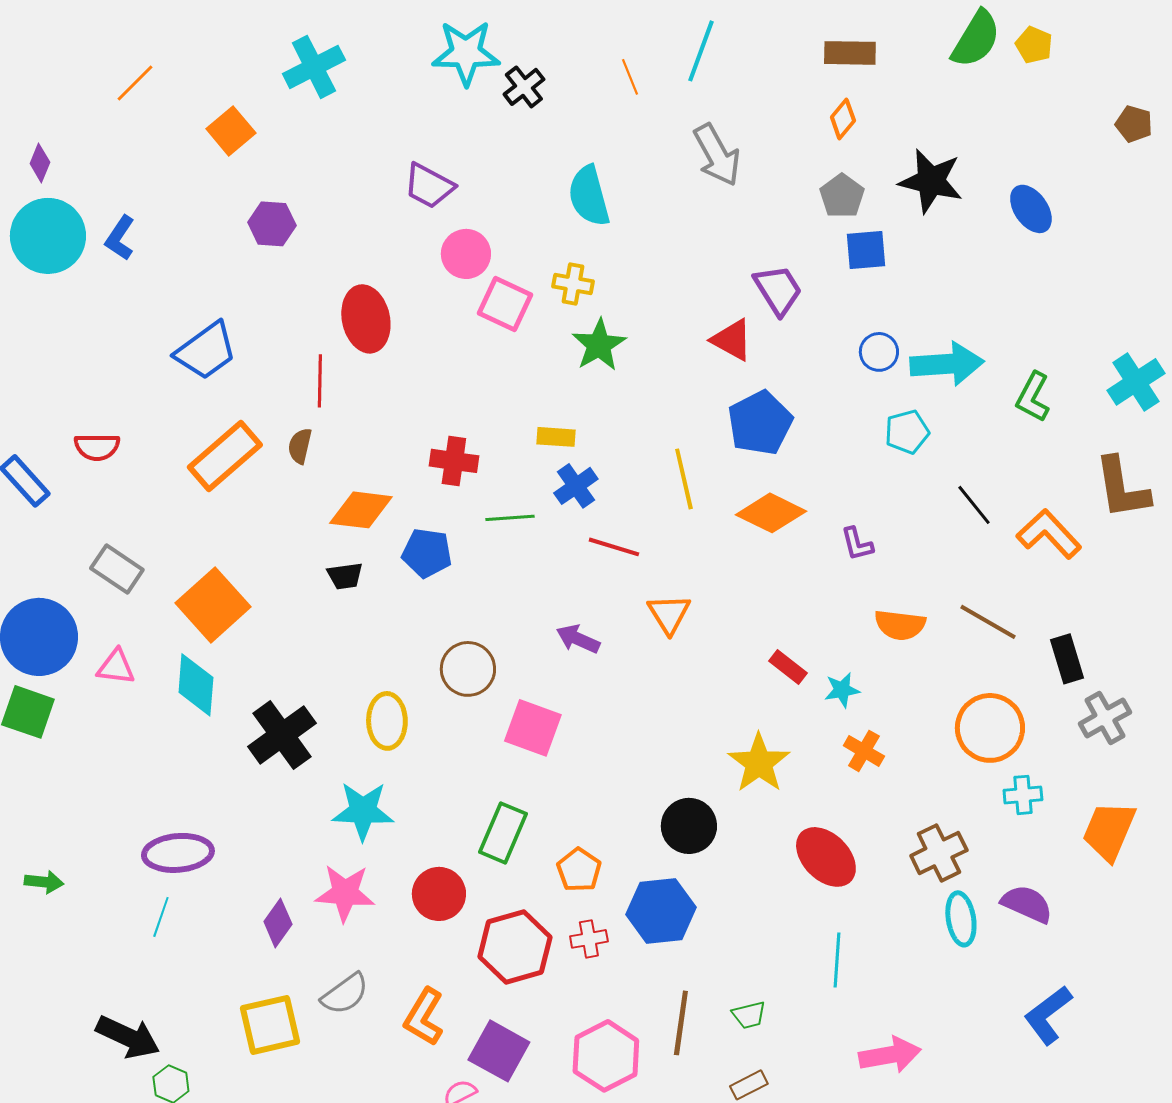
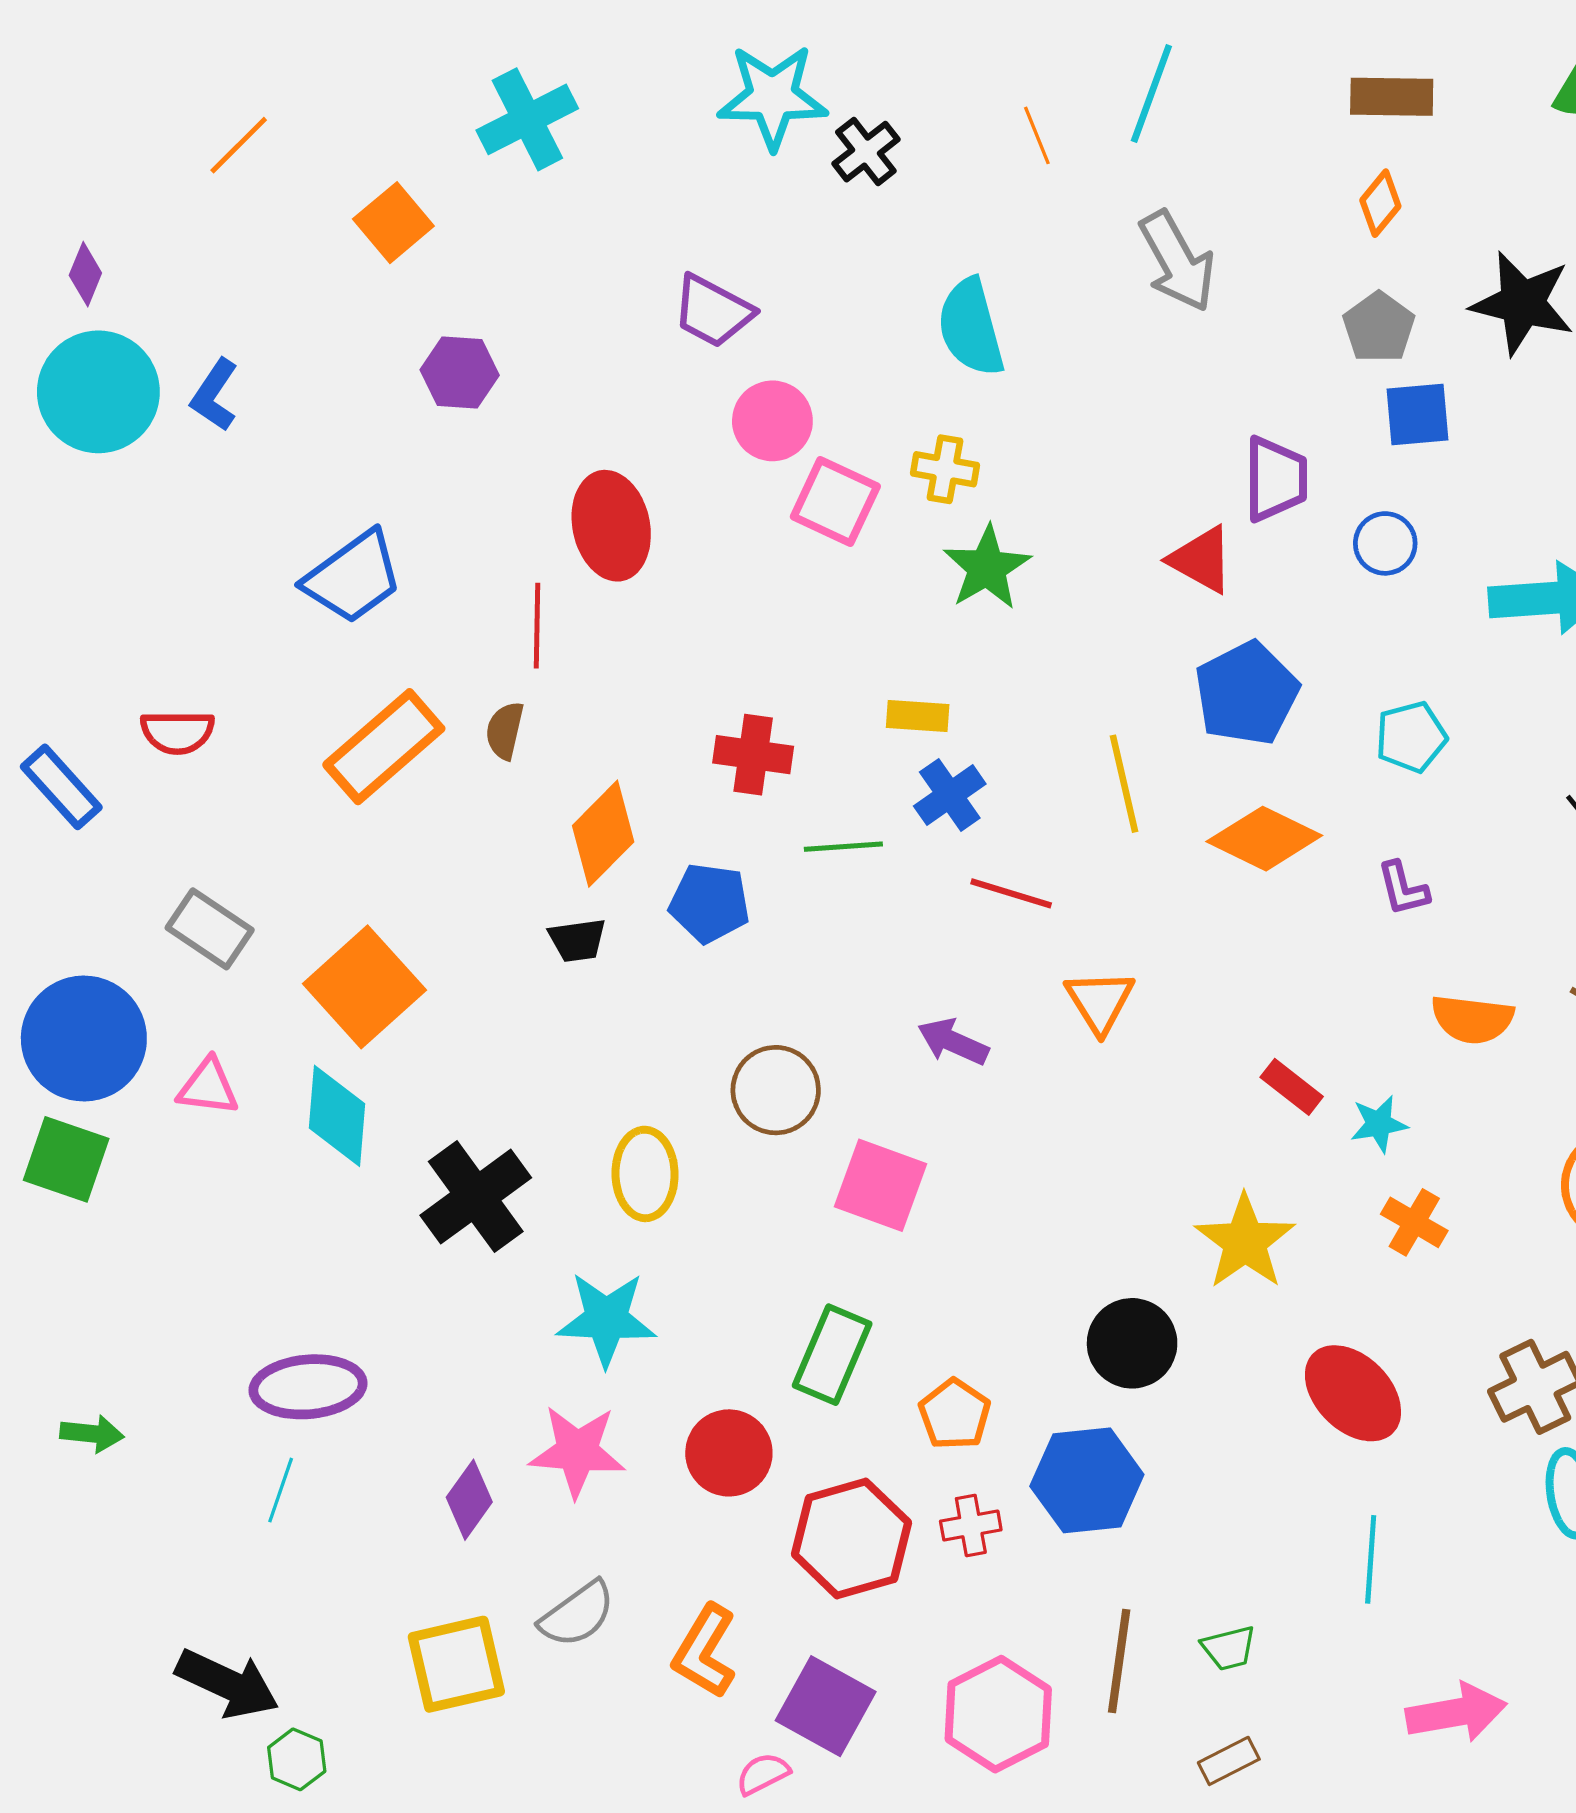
purple trapezoid: (778, 290) -> (1276, 479), turned 32
blue circle: (879, 352) -> (1385, 543), moved
cyan pentagon: (907, 432) -> (1411, 737), moved
orange diamond: (361, 510) -> (603, 834), turned -52

